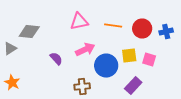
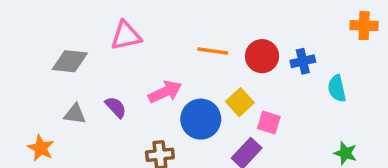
pink triangle: (79, 22) -> (126, 36), moved
gray triangle: (10, 48) -> (75, 114), moved, turned 40
yellow square: (129, 56) -> (240, 102), turned -35
pink square: (149, 60) -> (269, 123), moved

